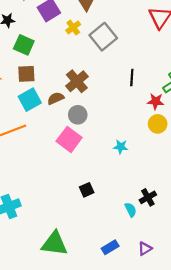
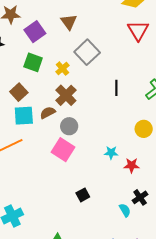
yellow cross: (73, 27) -> (62, 69), moved
green square: (24, 45) -> (33, 62), moved
brown square: (26, 74) -> (19, 92), turned -36
cyan square: (30, 100) -> (24, 116), turned 30
red star: (156, 101) -> (132, 165), moved

